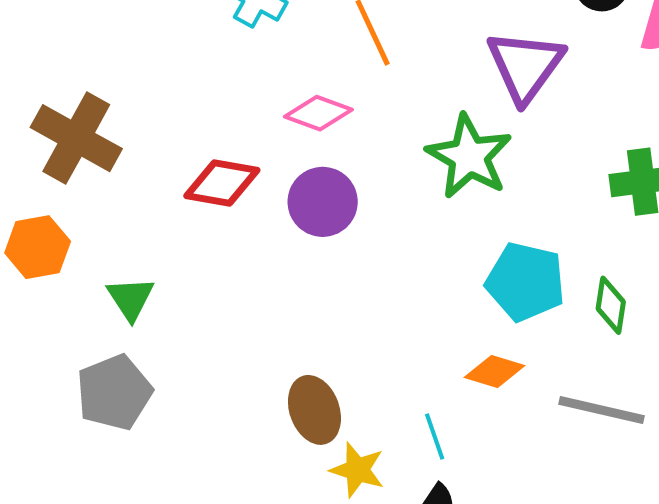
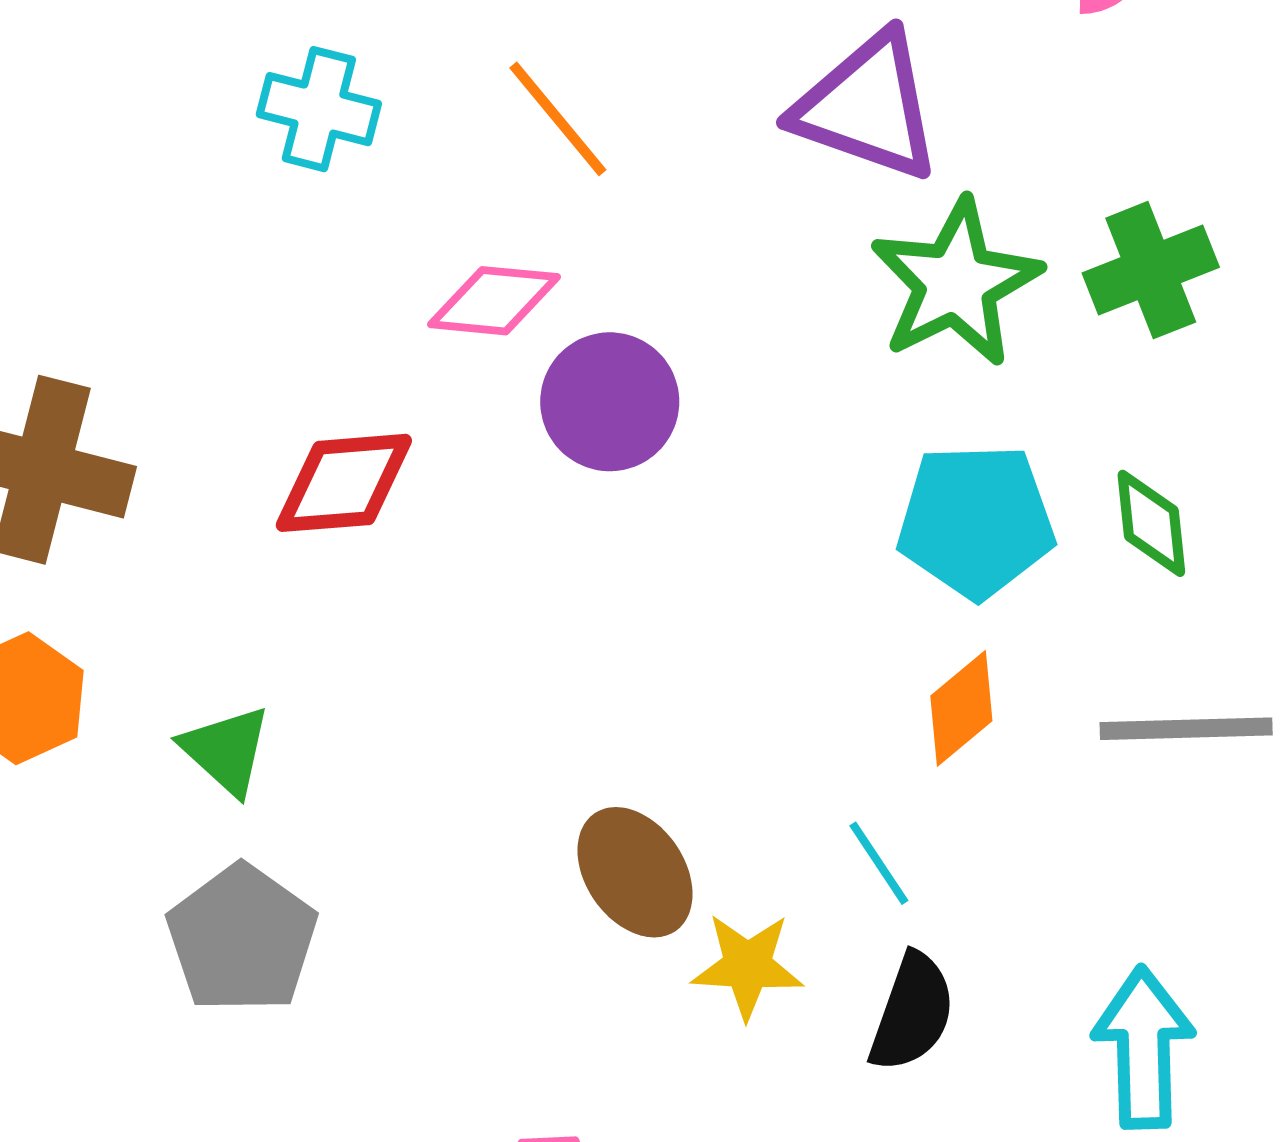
purple triangle: (525, 66) -> (868, 107), turned -32
green star: (469, 156) -> (956, 283), moved, turned 30
purple circle: (323, 202) -> (610, 402), moved
orange diamond: (495, 371) -> (961, 708), turned -42

